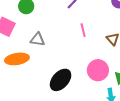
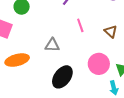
gray triangle: (38, 39) -> (52, 45), moved

